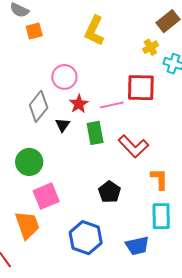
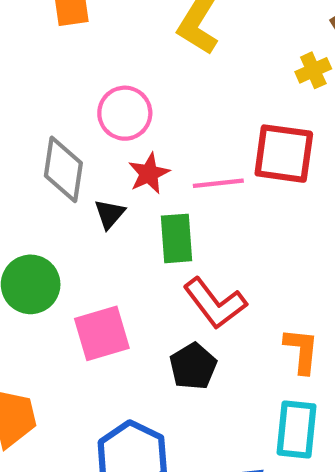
gray diamond: (39, 106) -> (63, 169), turned -36
red L-shape: (133, 146) -> (215, 303), moved
pink square: (46, 196) -> (102, 333), moved

